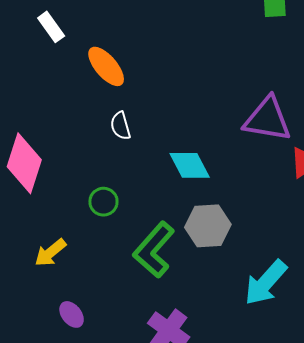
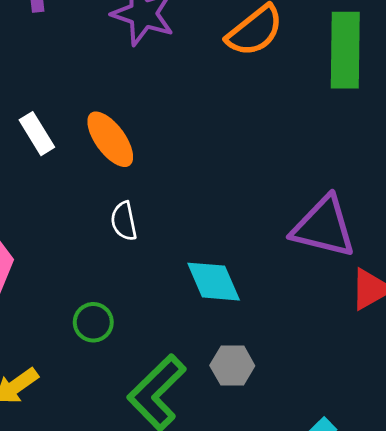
white rectangle: (51, 27) -> (37, 134), moved
gray hexagon: (208, 226) -> (232, 366), size x0.7

